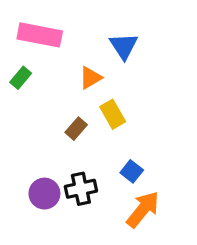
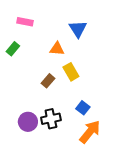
pink rectangle: (40, 35) -> (25, 22), size x0.6
orange triangle: (90, 78) -> (57, 49), turned 35

